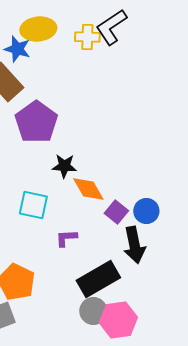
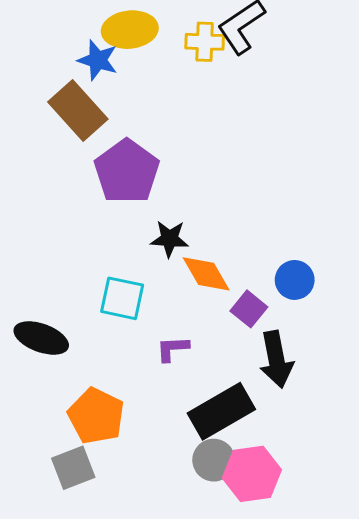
blue circle: (146, 211) -> (295, 280), moved

